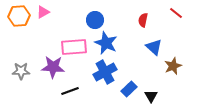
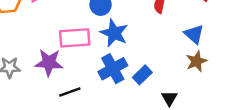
blue triangle: (154, 47) -> (194, 34), moved
blue rectangle: (129, 89) -> (142, 75), moved

